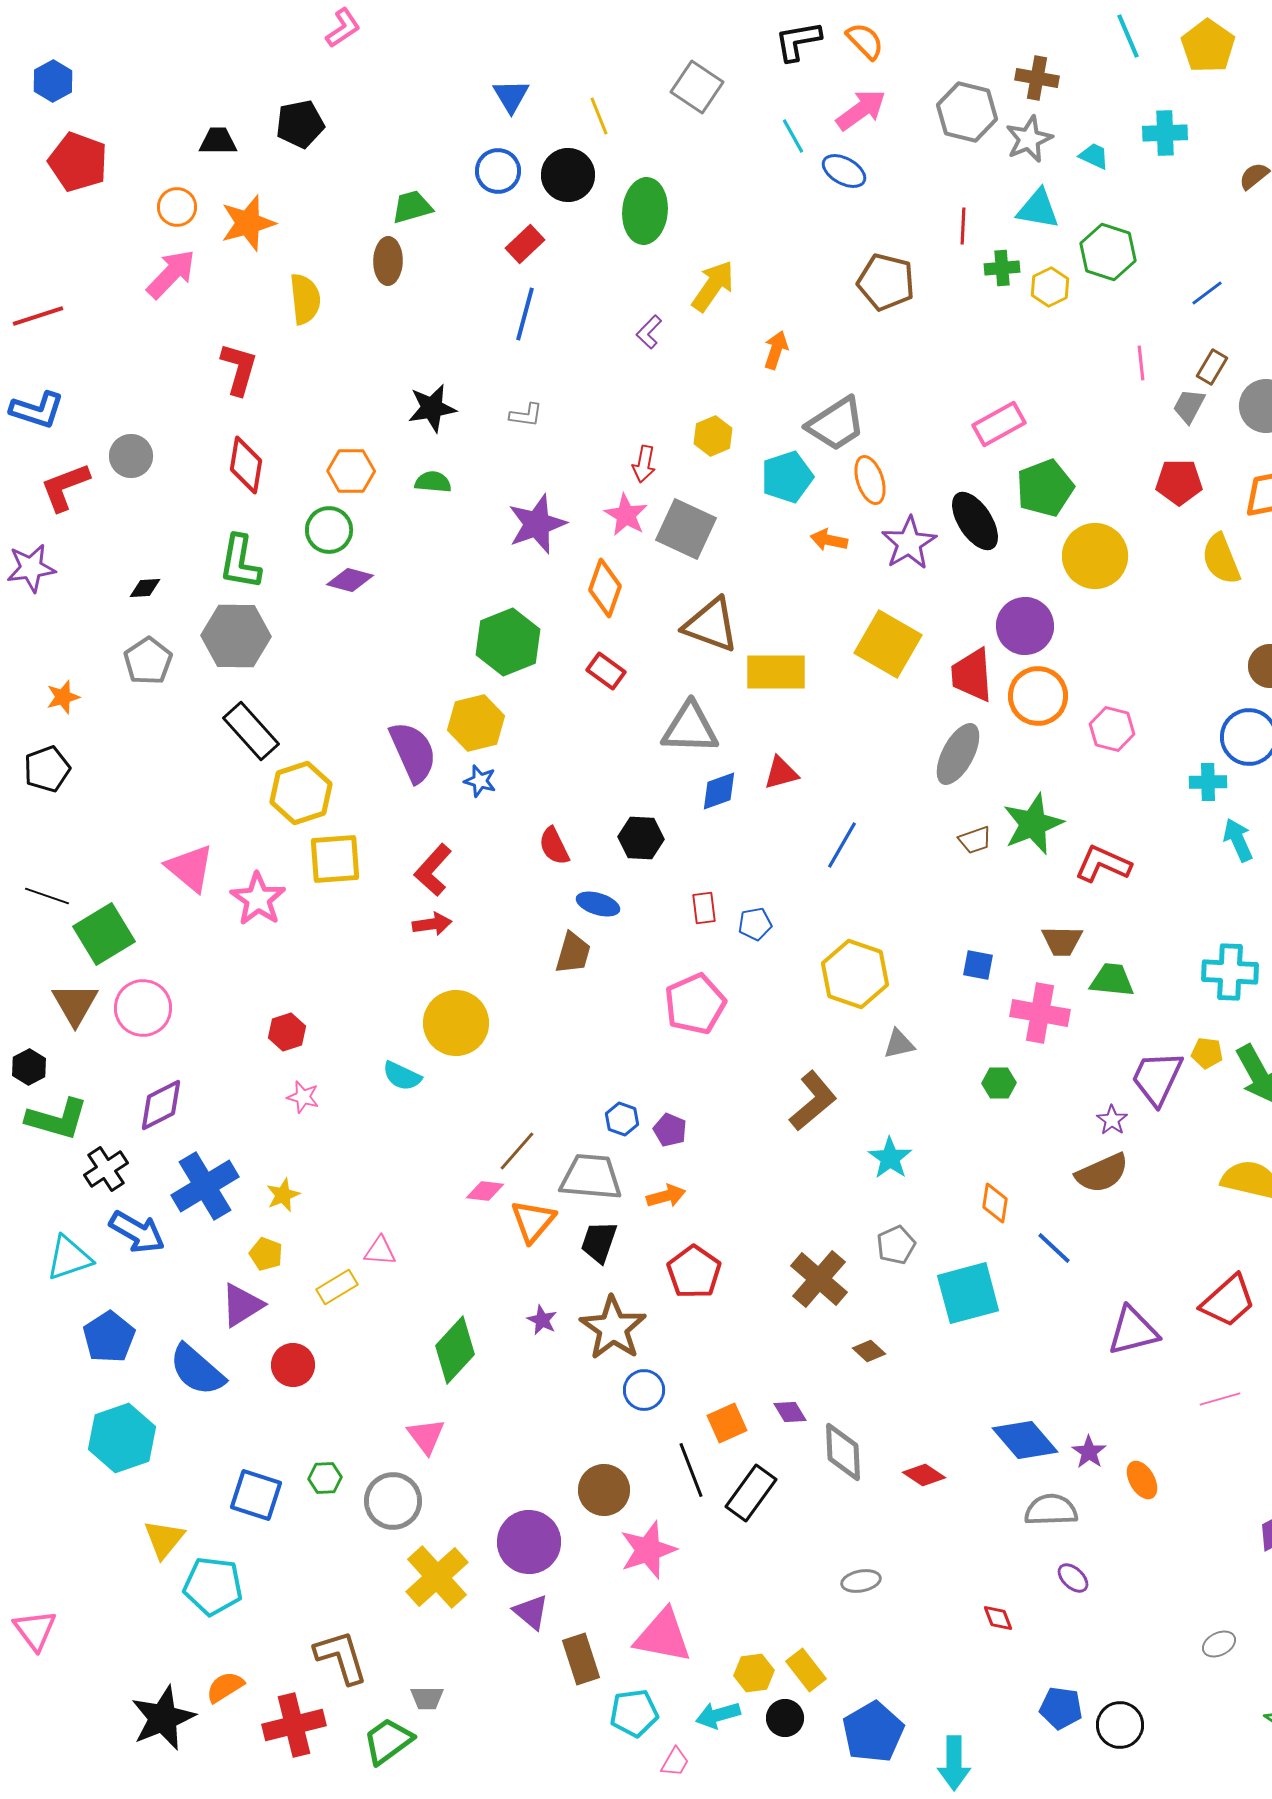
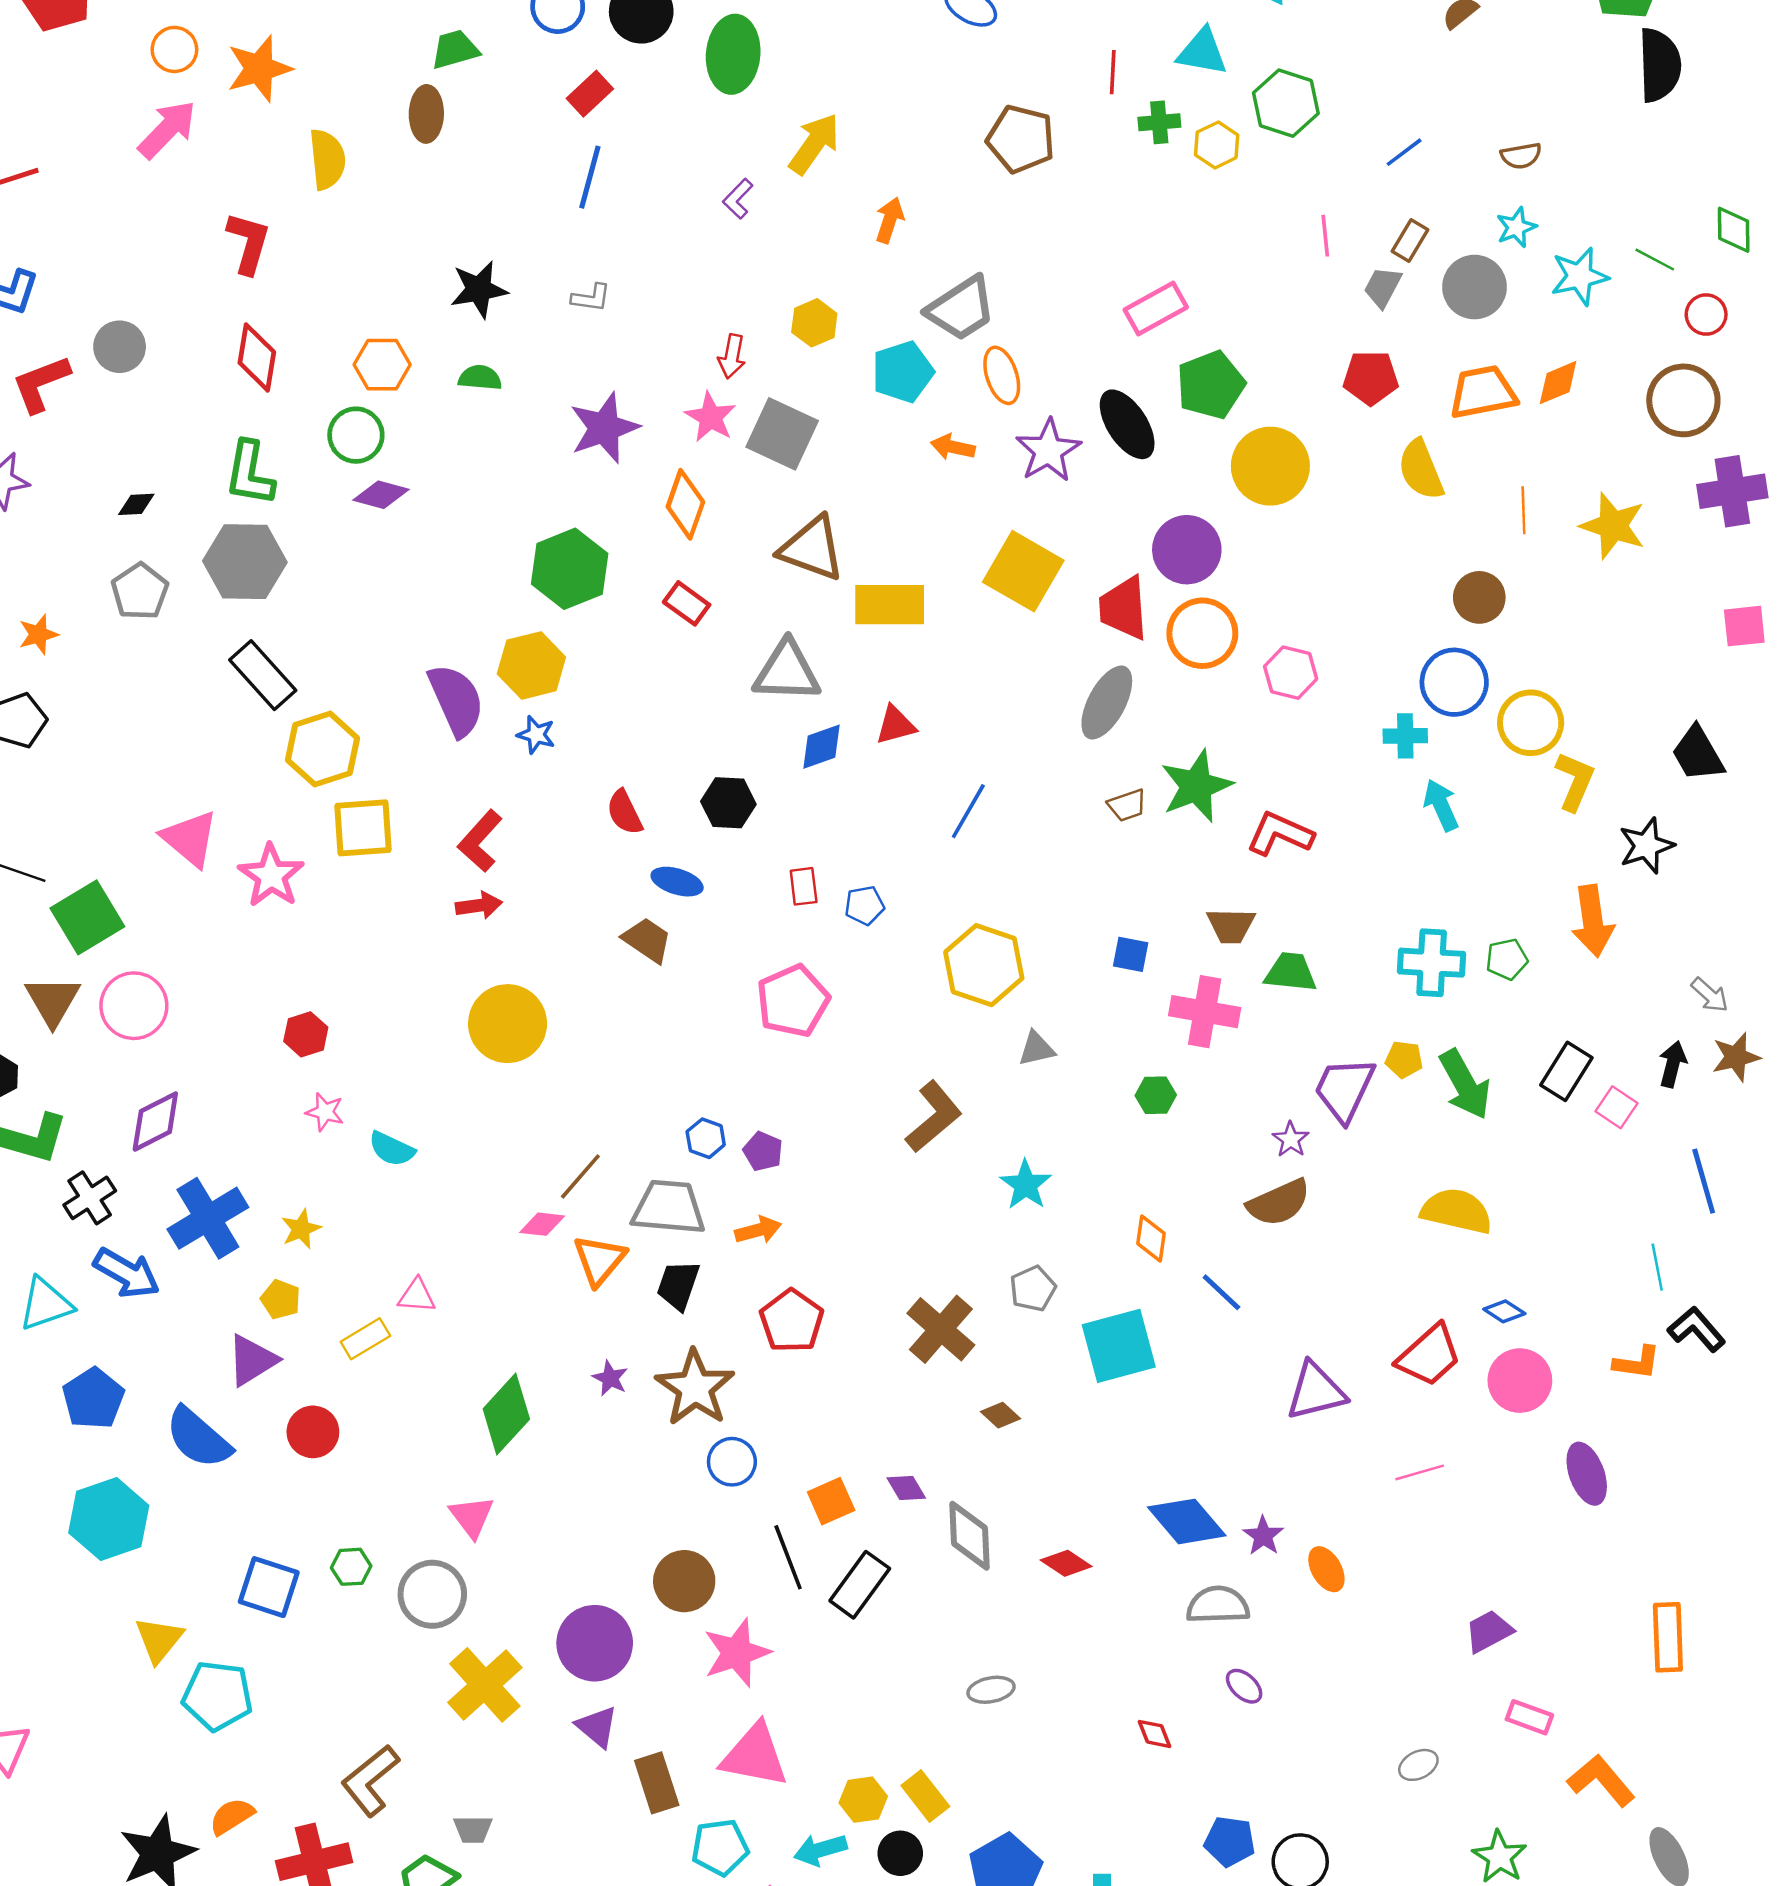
brown trapezoid: (573, 953) -> (647, 940), turned -72
cyan semicircle: (402, 1076) -> (392, 1149), moved
brown L-shape: (341, 1657) -> (370, 1780), turned -112

